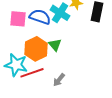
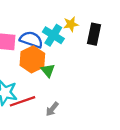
orange hexagon: (36, 49) -> (32, 59), moved

